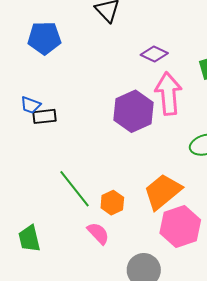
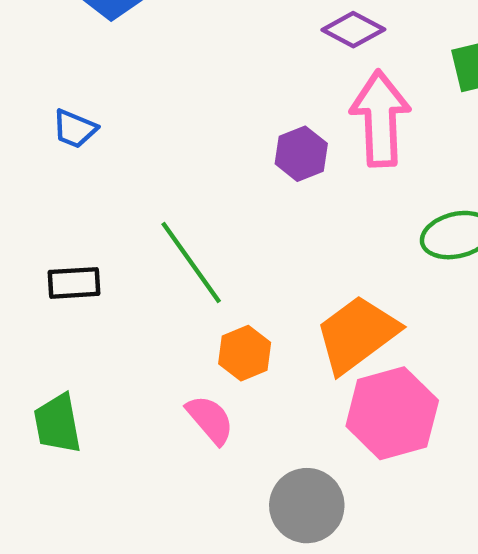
purple hexagon: (133, 111) -> (301, 154), size x0.6
black rectangle: (45, 116) -> (74, 283), moved
green line: (74, 189) -> (191, 262), moved

